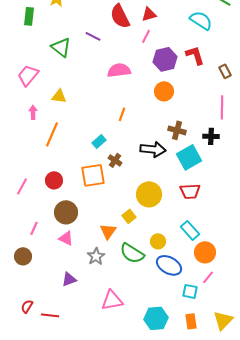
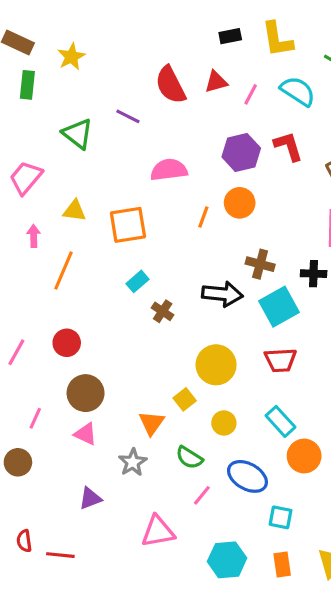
pink line: (146, 36) -> (251, 94), moved
orange line: (122, 114) -> (203, 217), moved
orange square: (93, 175) -> (128, 225), moved
yellow circle: (158, 241) -> (224, 423), moved
green semicircle: (132, 253) -> (189, 458), size x0.7
pink line: (208, 277) -> (202, 495), moved
red semicircle: (27, 306) -> (24, 541), turned -40

